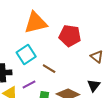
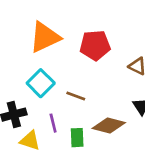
purple line: (29, 84) -> (53, 123), turned -64

